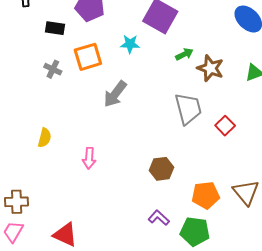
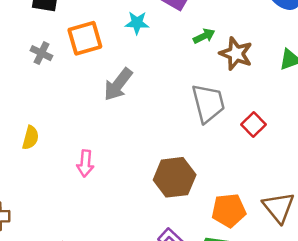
brown hexagon: (162, 169) -> (175, 177), size x1.4

